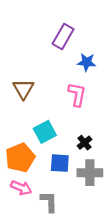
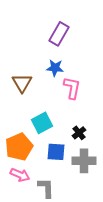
blue star: (87, 62) -> (55, 68), moved

